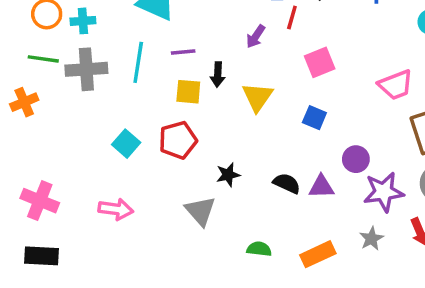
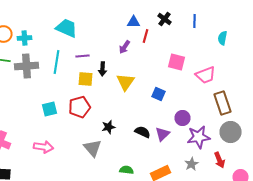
pink square: (320, 62) -> (176, 62), moved, turned 36
cyan square: (126, 144) -> (50, 109), turned 35
purple triangle: (321, 187) -> (162, 134), turned -42

